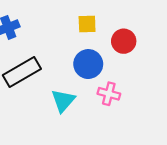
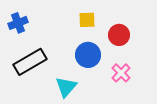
pink cross: (109, 94) -> (121, 73), moved, turned 30

